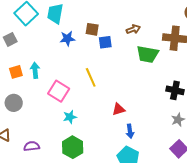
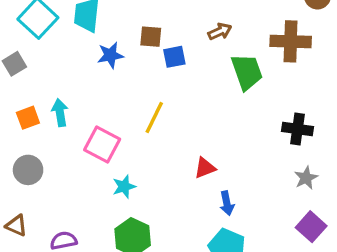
green trapezoid: (147, 54) -> (247, 72), turned -115
yellow line: (91, 77) -> (154, 117), turned 54

